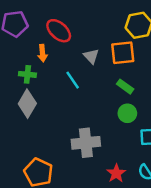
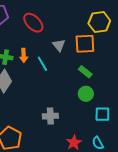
orange arrow: (42, 53) -> (24, 55), moved
gray cross: (86, 143) -> (50, 116), size x0.7

